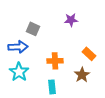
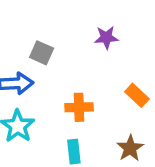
brown star: (82, 75) -> (130, 148), moved

